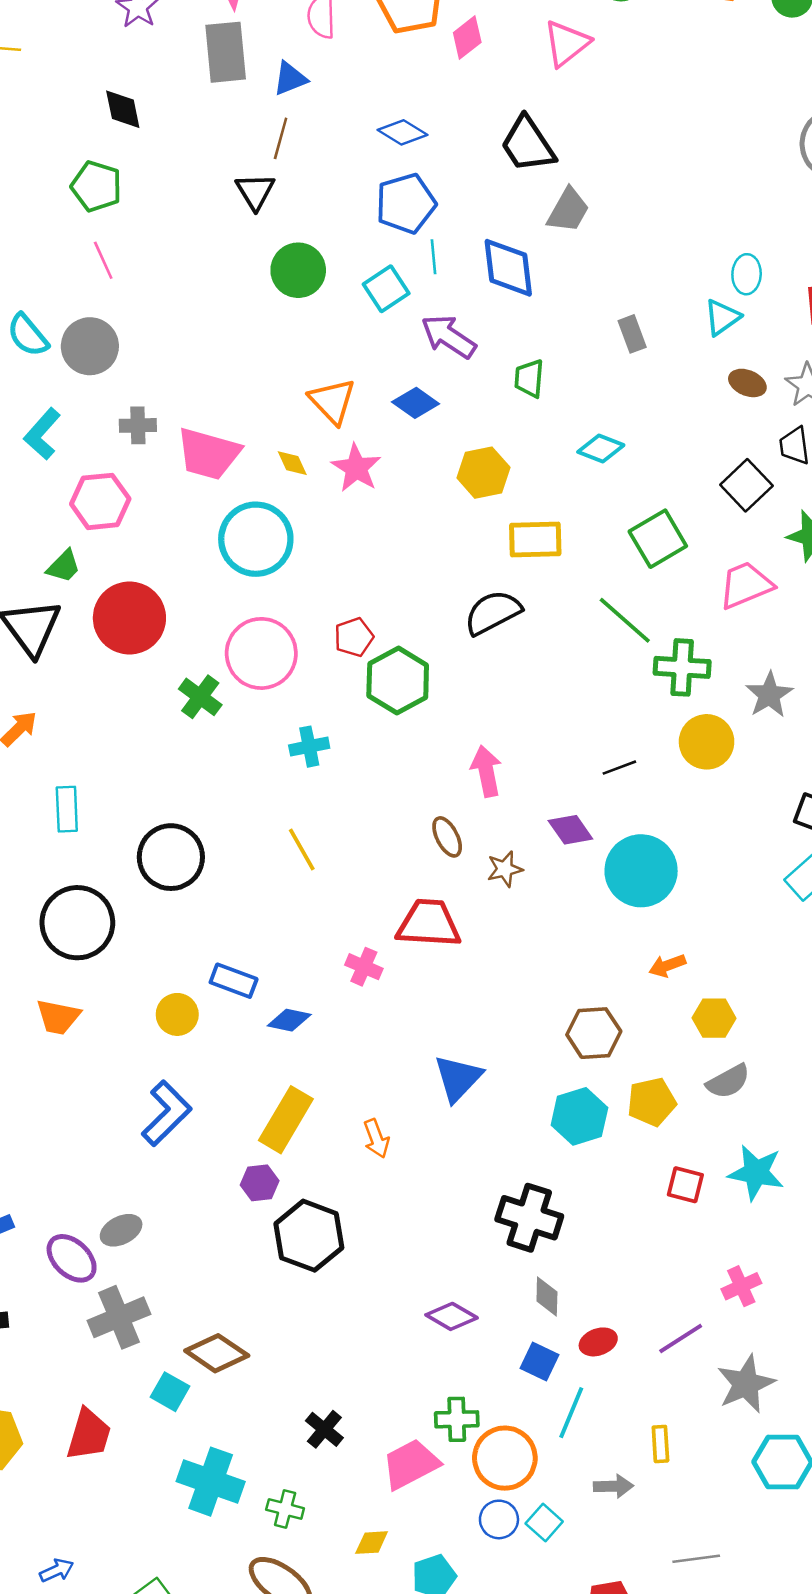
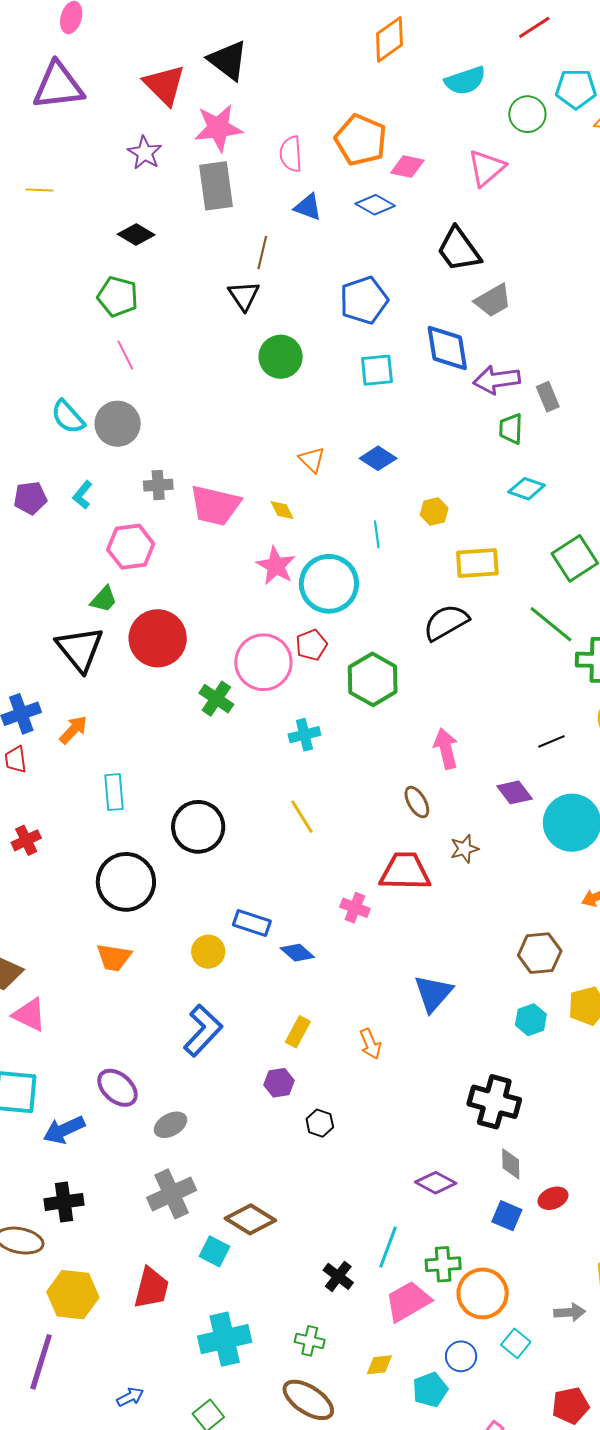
pink diamond: (467, 37) -> (407, 167), turned 52
blue triangle: (290, 79) -> (308, 207), moved, turned 44
black diamond: (123, 109) -> (136, 234), turned -45
blue diamond: (402, 132) -> (375, 205), moved
gray trapezoid: (568, 210) -> (493, 300), turned 33
cyan line: (433, 257) -> (377, 534), moved
cyan square: (386, 289) -> (377, 370), moved, turned 30
purple arrow: (449, 337) -> (497, 380), moved, turned -39
green trapezoid: (529, 378) -> (511, 429), moved
orange triangle: (332, 401) -> (312, 460), size x0.7
cyan L-shape: (42, 434) -> (83, 495), size x0.7
pink star: (356, 468) -> (276, 566), moved
yellow hexagon: (483, 473) -> (434, 512), size x0.7
cyan circle: (256, 539) -> (329, 584), moved
red pentagon: (354, 637) -> (311, 645), moved
brown star: (505, 869) -> (464, 849), moved
blue diamond: (289, 1020) -> (297, 953), turned 32
cyan hexagon: (579, 1116) -> (531, 1020), size x0.7
yellow rectangle: (286, 1120) -> (298, 1032), size x0.6
black hexagon: (309, 1236) -> (320, 1123), size x0.5
purple ellipse: (72, 1258) -> (117, 1088), moved
cyan line: (571, 1413) -> (388, 1247), moved
cyan cross: (211, 1482) -> (225, 1339), moved, turned -30
blue circle: (499, 1519) -> (461, 1356), moved

